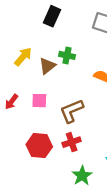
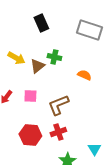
black rectangle: (52, 16) -> (41, 23), turned -48
yellow arrow: (23, 57) -> (16, 58), turned 78

